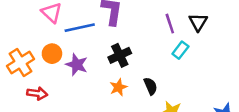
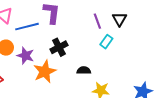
black semicircle: (151, 86) -> (84, 70), turned -64
orange star: (118, 87) -> (45, 72), moved, size x1.6

